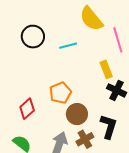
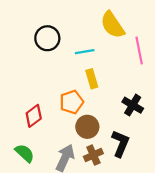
yellow rectangle: (106, 69) -> (92, 79), moved

